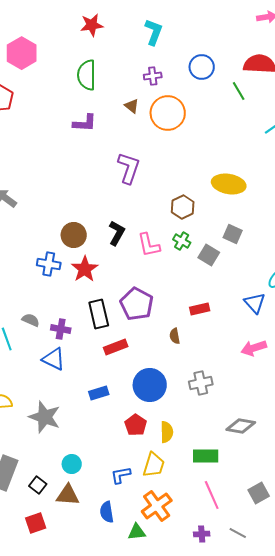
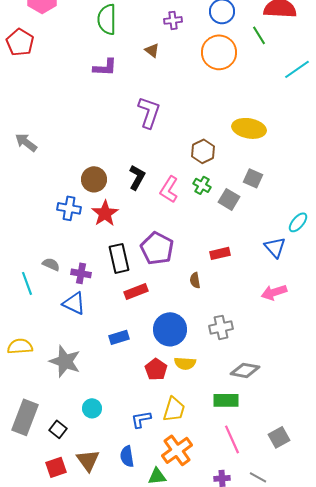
orange circle: (168, 113) -> (219, 52), moved
pink L-shape: (149, 245) -> (169, 189), turned 44
gray diamond: (241, 426) -> (245, 370), moved
yellow semicircle: (167, 432) -> (185, 363), moved, turned 95
brown triangle: (68, 495) -> (88, 460), moved, turned 50

